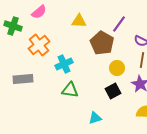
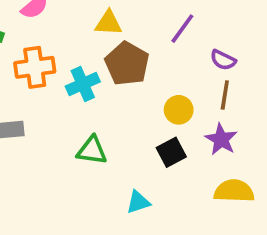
brown pentagon: (102, 43) -> (127, 64), moved
orange cross: (39, 45) -> (35, 67), turned 30
cyan cross: (64, 64) -> (83, 84), moved

